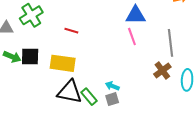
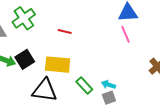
black square: (30, 57) -> (25, 59), turned -30
black triangle: (70, 92) -> (45, 90), moved
green rectangle: (89, 97) -> (84, 85), moved

